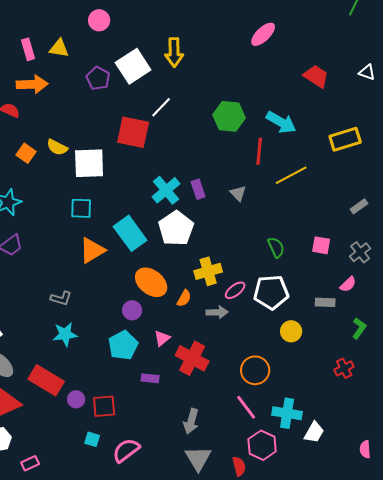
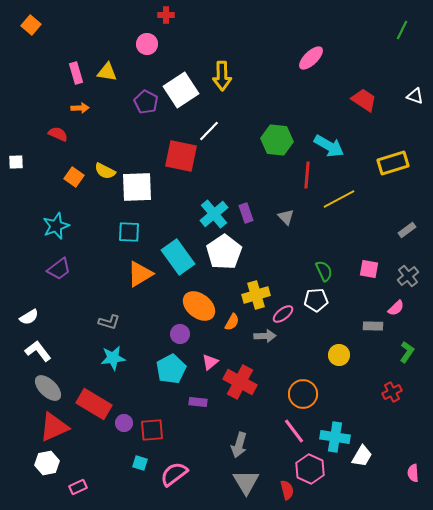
orange arrow: (32, 84) -> (80, 108), size x0.6
white pentagon: (271, 292) -> (316, 300), moved, size x0.7

